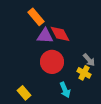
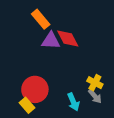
gray arrow: (89, 60) -> (95, 96), moved
red circle: (52, 62) -> (35, 89), moved

